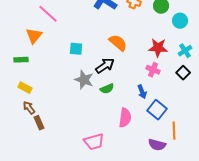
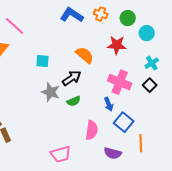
red star: (158, 48) -> (117, 45), moved
pink cross: (153, 70) -> (120, 82), size x1.6
purple semicircle: (157, 145) -> (113, 153), moved

